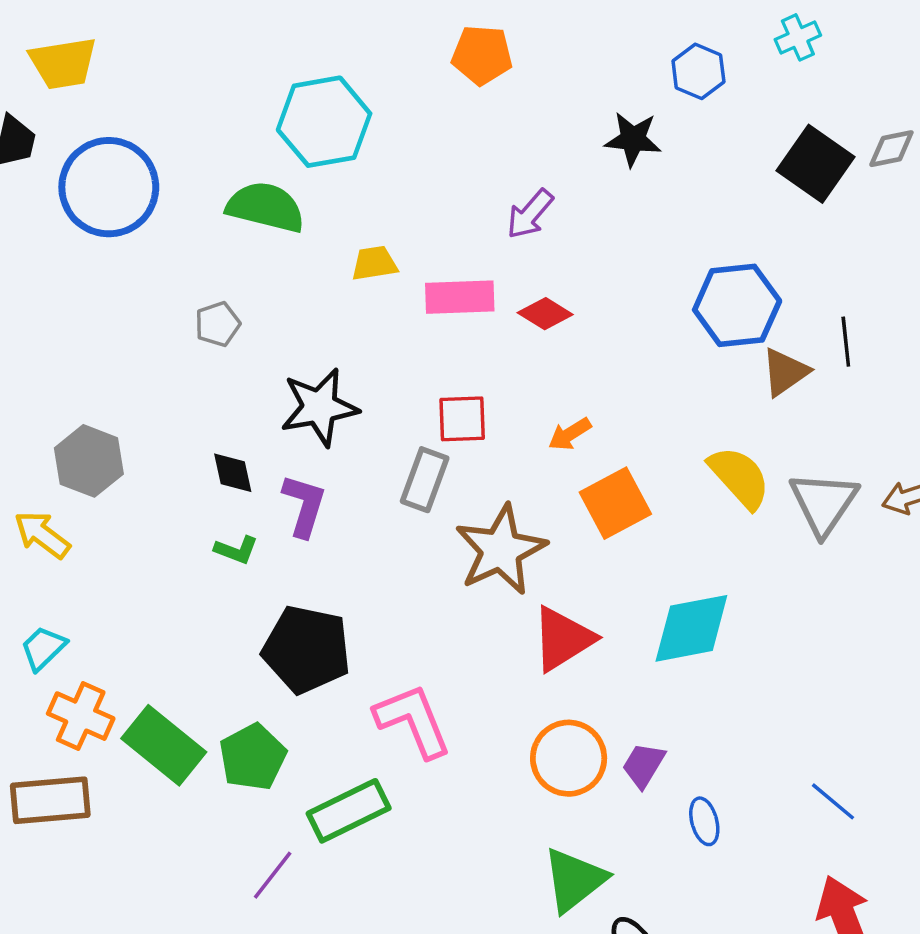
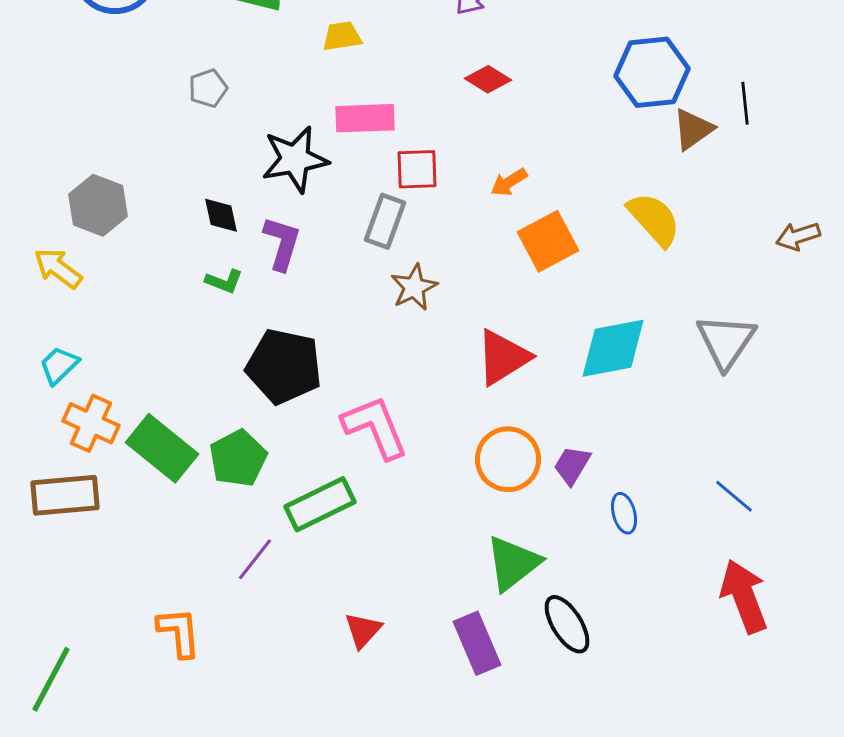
pink rectangle: (460, 297) -> (365, 118), moved
gray triangle: (824, 503) -> (726, 341), moved
brown star: (501, 550) -> (414, 287), moved, size x0.6

